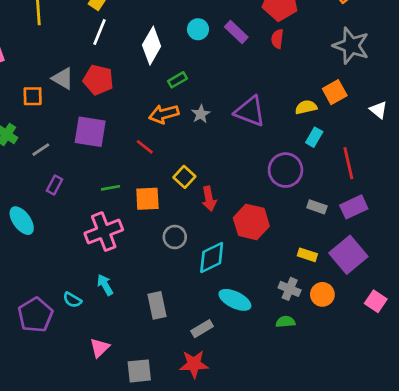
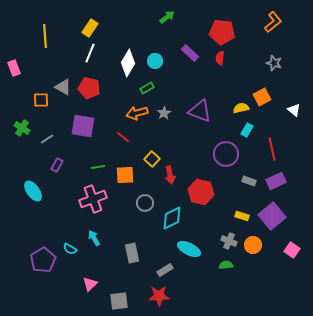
cyan circle: (198, 29) -> (155, 61), moved
gray star: (351, 46) -> (274, 63), size x0.6

